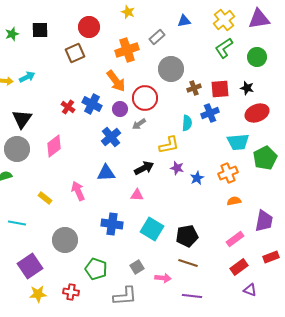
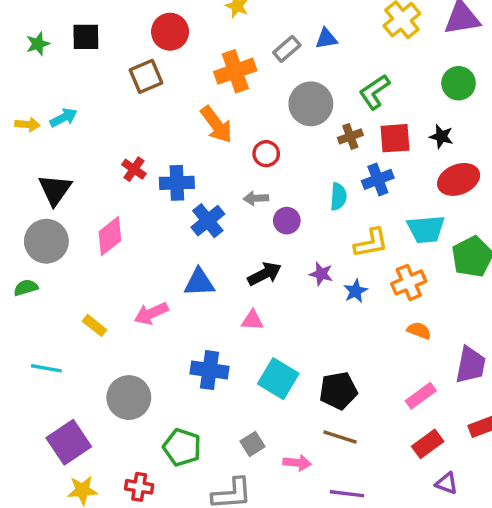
blue triangle: (184, 21) -> (326, 39), moved
green L-shape: (224, 48) -> (374, 92), moved
red circle: (145, 98) -> (266, 154), size x0.6
blue cross: (92, 104) -> (177, 183), moved, turned -30
purple circle: (120, 109) -> (287, 221), moved
gray arrow: (139, 124) -> (256, 198), turned 32
yellow L-shape: (169, 145) -> (371, 243), moved
pink arrow: (78, 191) -> (151, 313), turned -90
orange semicircle: (234, 201) -> (419, 331), turned 32

